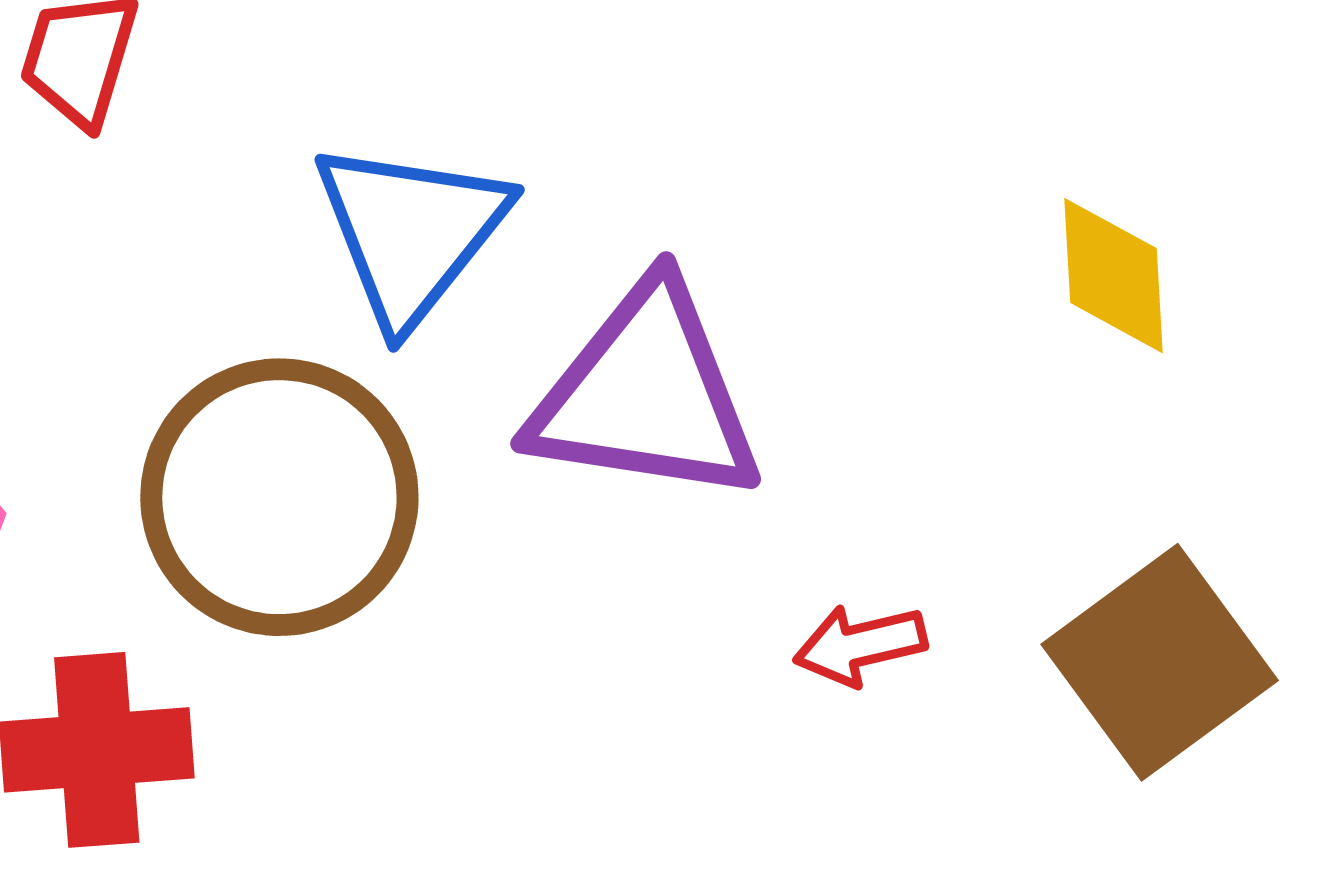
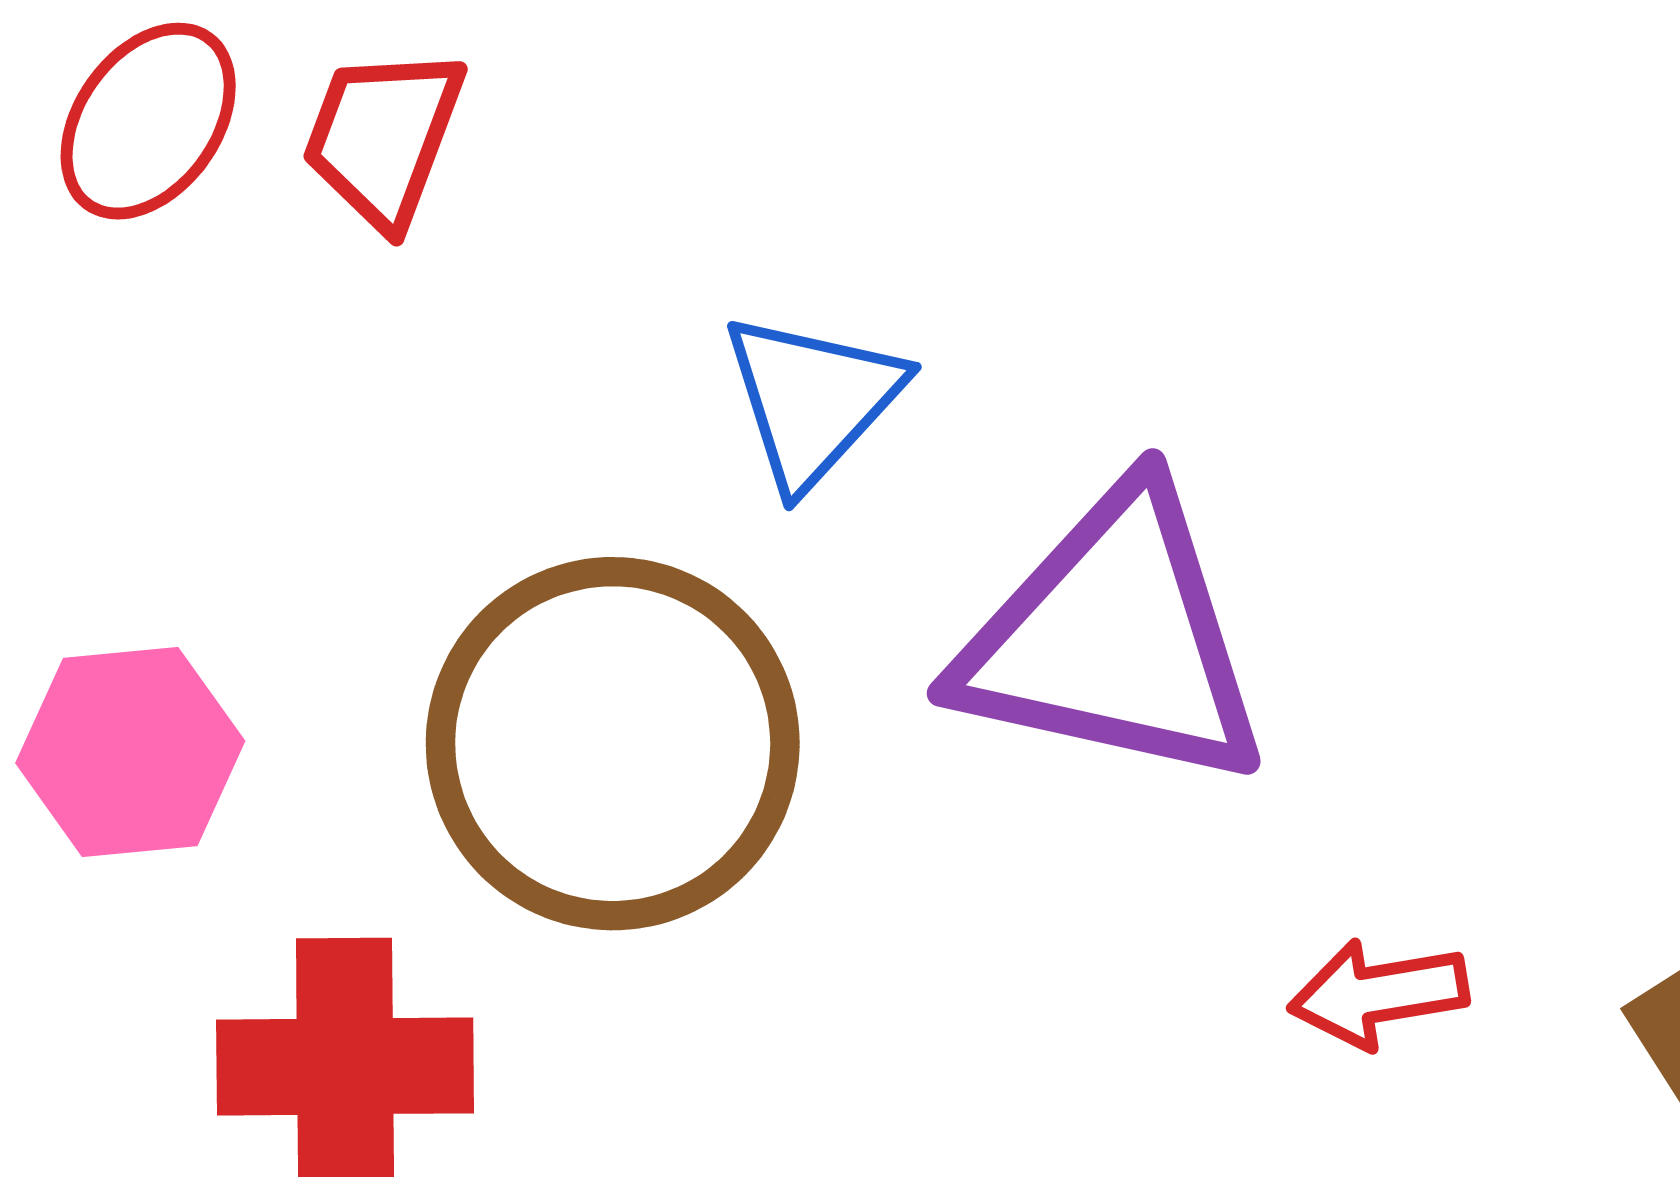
blue triangle: (411, 232) -> (813, 400), size x0.7

